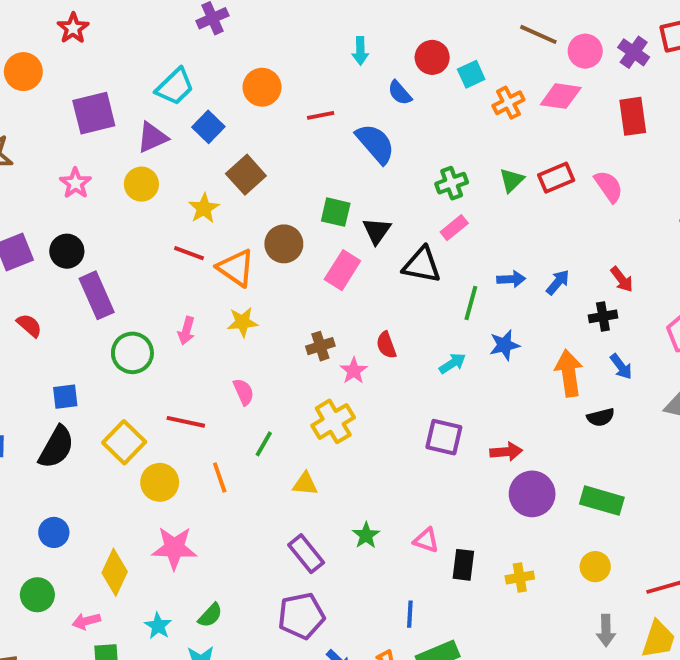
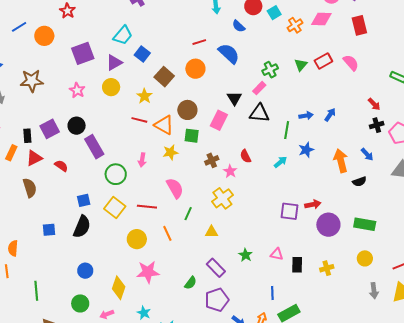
orange circle: (262, 87) -> (195, 69), moved
green square: (336, 212) -> (192, 136), moved
pink rectangle: (454, 228) -> (259, 88), moved
red arrow: (622, 279) -> (374, 104), moved
black cross: (603, 316) -> (377, 125), moved
pink semicircle: (244, 392) -> (175, 188), size x1.5
purple square: (444, 437) -> (290, 211), moved
yellow square: (124, 442) -> (115, 208), moved
green semicircle: (210, 615) -> (191, 283), moved

